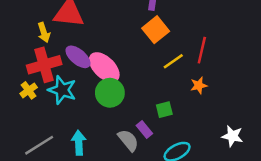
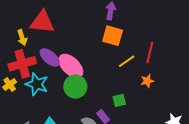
orange square: (156, 30) -> (113, 36), turned -35

